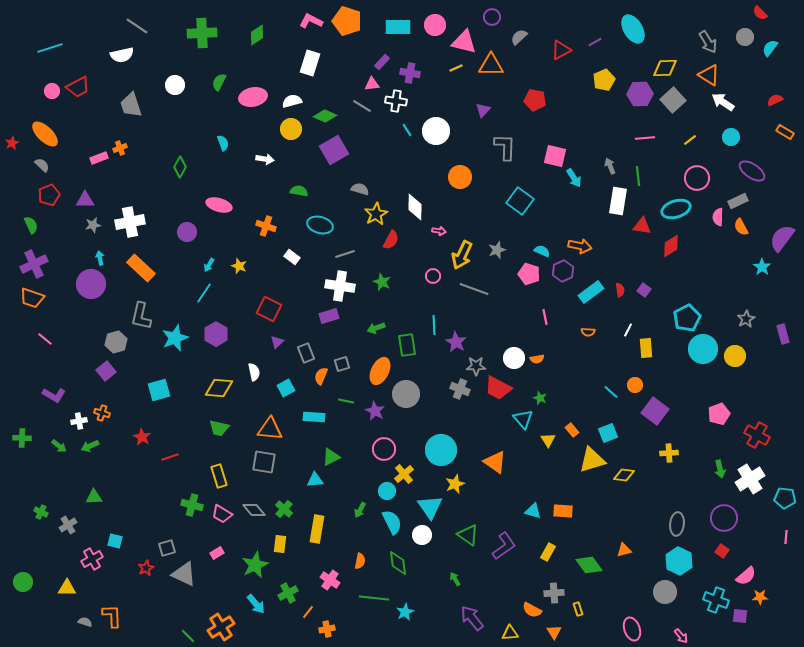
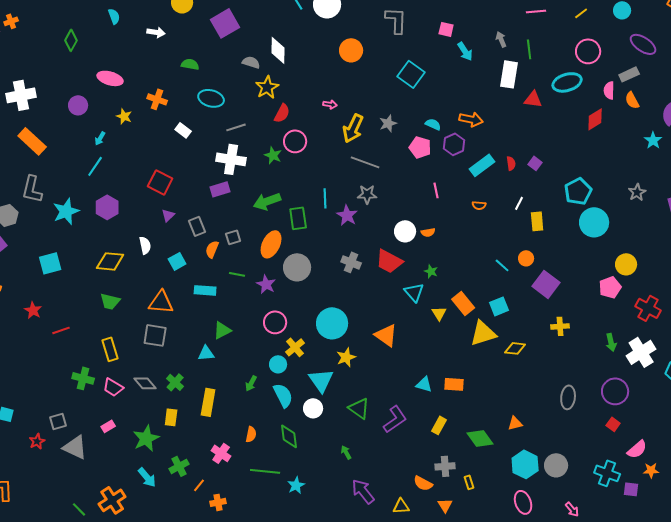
pink square: (555, 156) -> (446, 29), size x0.7
white diamond: (415, 207) -> (278, 50), moved
red diamond: (671, 246) -> (595, 119), moved
yellow star: (239, 266) -> (124, 116), moved
pink circle: (433, 276) -> (295, 141), moved, size x1.5
green arrow: (376, 328) -> (267, 201), size x1.5
yellow circle: (735, 356) -> (626, 264), moved
gray star: (476, 366) -> (367, 194), moved
orange rectangle: (572, 430) -> (463, 303), size x1.6
cyan hexagon: (679, 561) -> (525, 464), moved

